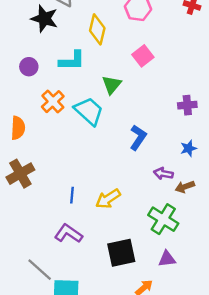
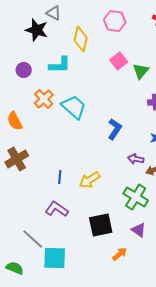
green triangle: (112, 85) -> (141, 71), moved
orange semicircle: (18, 128) -> (15, 121), turned 150
purple triangle: (167, 259) -> (139, 230), turned 42

